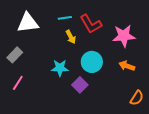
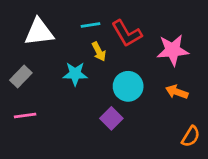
cyan star: (60, 68) -> (75, 74), moved
pink line: (18, 83) -> (25, 116), turned 49

